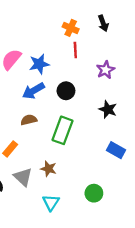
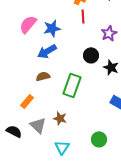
black circle: (66, 91) -> (91, 55), moved

